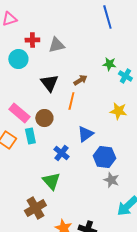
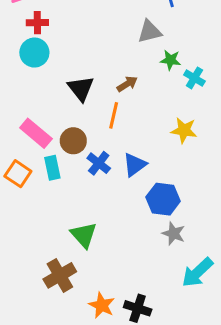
red cross: (32, 40) -> (37, 23), moved
gray triangle: (56, 45) -> (150, 32), moved
blue cross: (61, 153) -> (99, 163), moved

